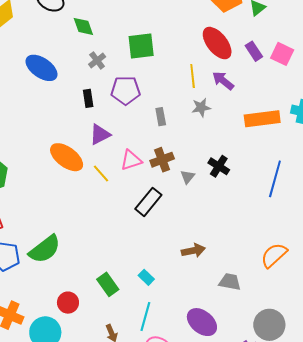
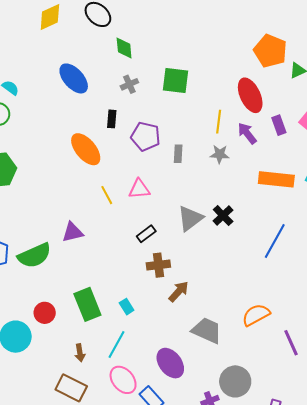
purple rectangle: (254, 51) -> (279, 125), moved
purple pentagon: (126, 90) -> (145, 136), moved
purple triangle: (100, 135) -> (73, 232), moved
orange ellipse: (67, 157) -> (86, 149), moved
brown cross: (162, 160) -> (158, 265), moved
gray triangle: (187, 177) -> (190, 218), size x1.8
black rectangle: (148, 202) -> (146, 234), size x0.7
brown arrow: (193, 251) -> (179, 292), turned -50
gray trapezoid: (230, 282) -> (207, 330), size x1.4
green rectangle: (108, 284) -> (87, 304), size x1.4

